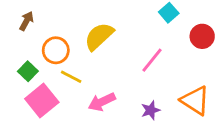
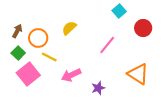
brown arrow: (26, 21) -> (17, 31), moved
yellow semicircle: (99, 36) -> (69, 28), size x0.7
purple star: (151, 110) -> (98, 88), moved

